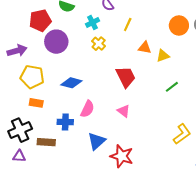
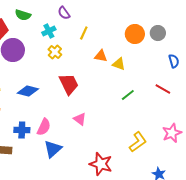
yellow triangle: (163, 56) -> (119, 64), turned 40
red trapezoid: (126, 77) -> (69, 84), moved
pink semicircle: (87, 109) -> (44, 127), moved
red star: (122, 156) -> (101, 164), moved

